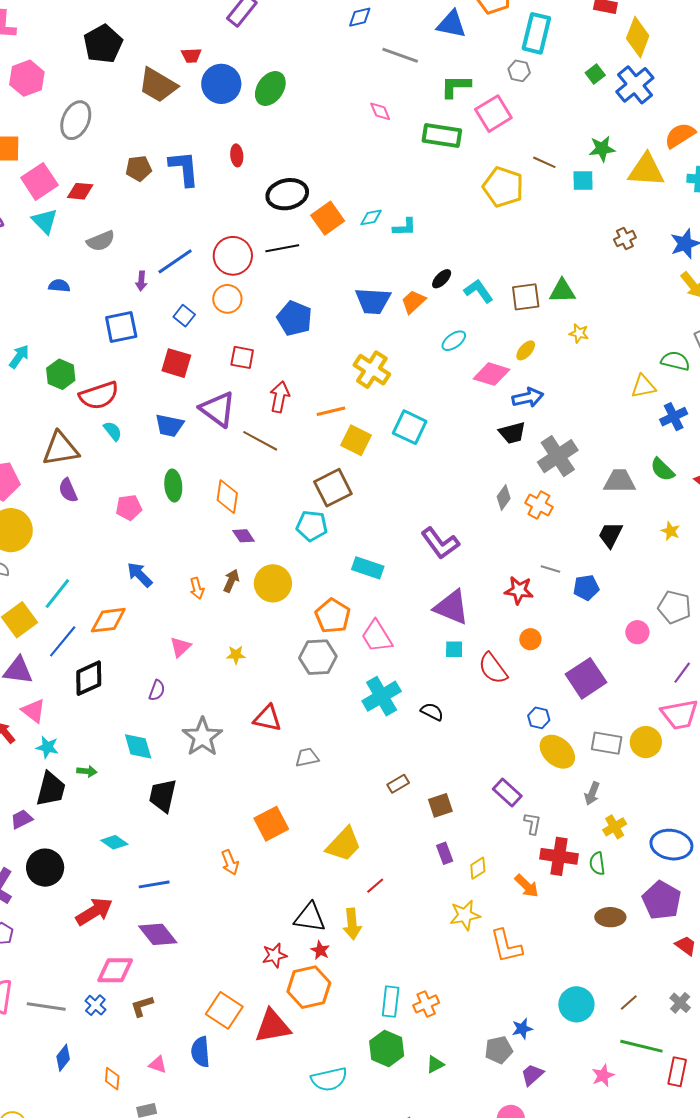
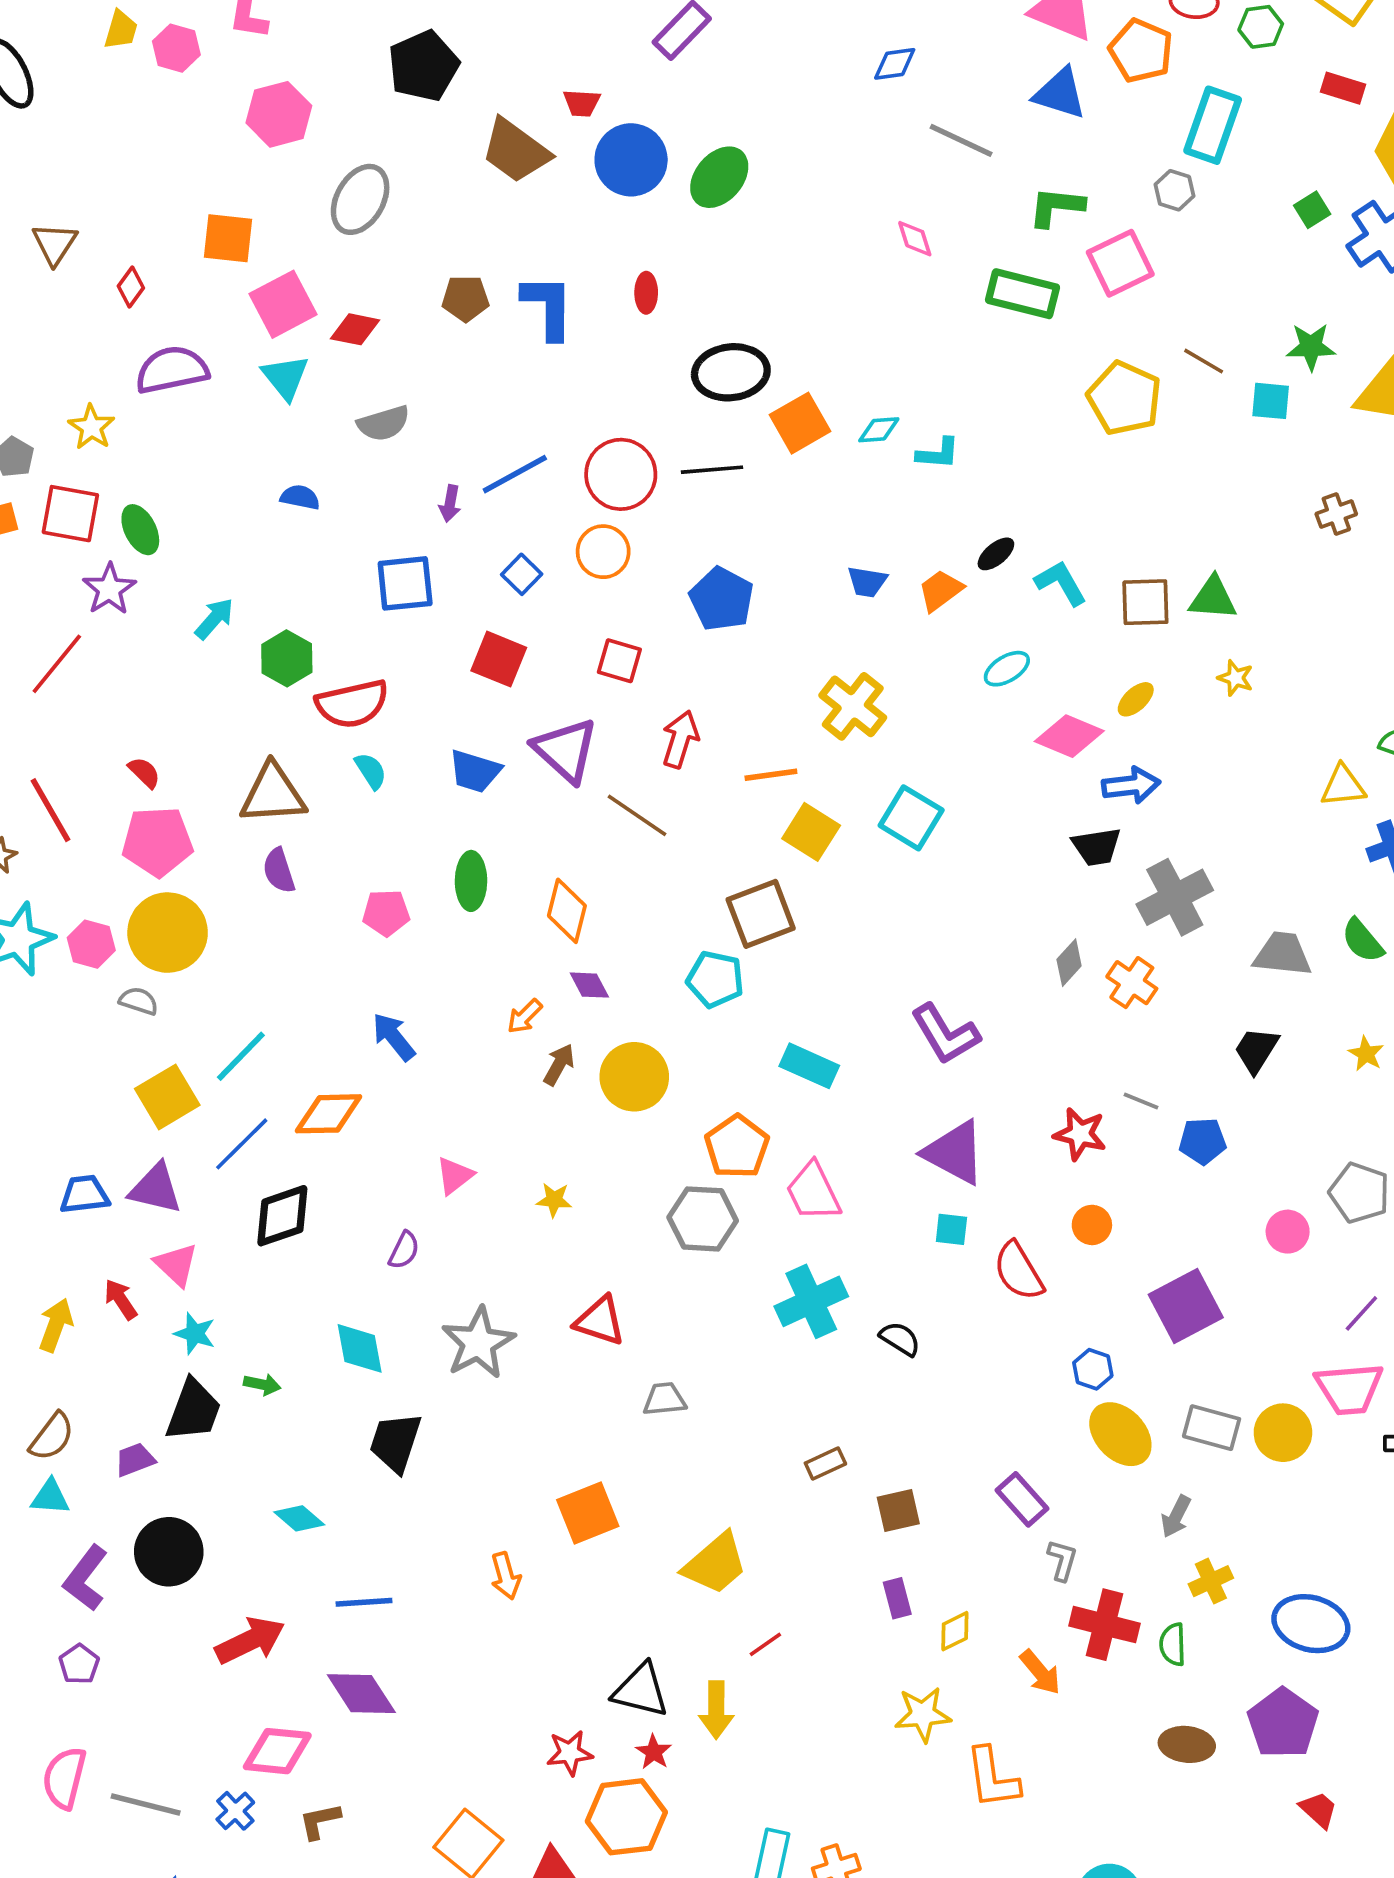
blue trapezoid: (373, 301) -> (867, 582), size x0.6
orange arrow: (197, 588) -> (525, 1016), moved, turned 55

